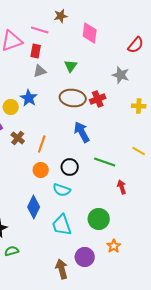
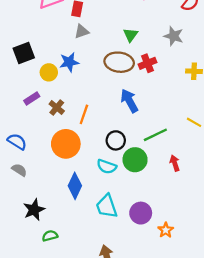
green triangle: (71, 66) -> (130, 35), moved
blue star: (29, 98) -> (69, 62), turned 30
green line: (105, 162) -> (155, 135), turned -45
orange circle: (41, 170) -> (66, 144), moved, size x1.6
green circle: (99, 219) -> (135, 160), moved
purple circle: (85, 257) -> (141, 213), moved

